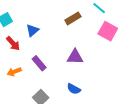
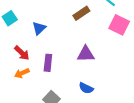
red arrow: (13, 43) -> (22, 53), moved
purple rectangle: (39, 63) -> (48, 63), turned 49

